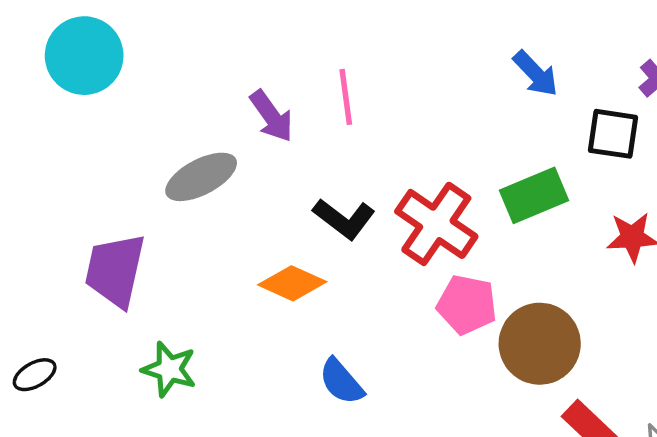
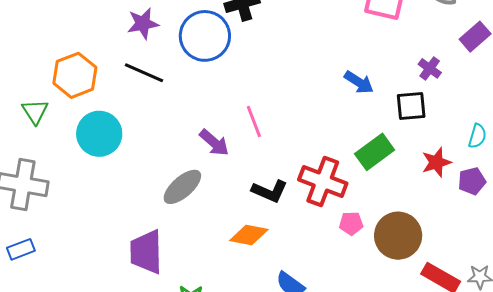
pink pentagon: (467, 305) -> (351, 223), size x0.7

